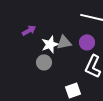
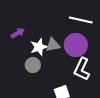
purple circle: (87, 42) -> (76, 45), size x1.5

